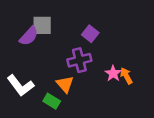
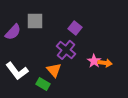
purple semicircle: (29, 36) -> (13, 32), moved
purple cross: (79, 60) -> (66, 50), turned -36
orange arrow: (126, 76) -> (105, 63), turned 128

